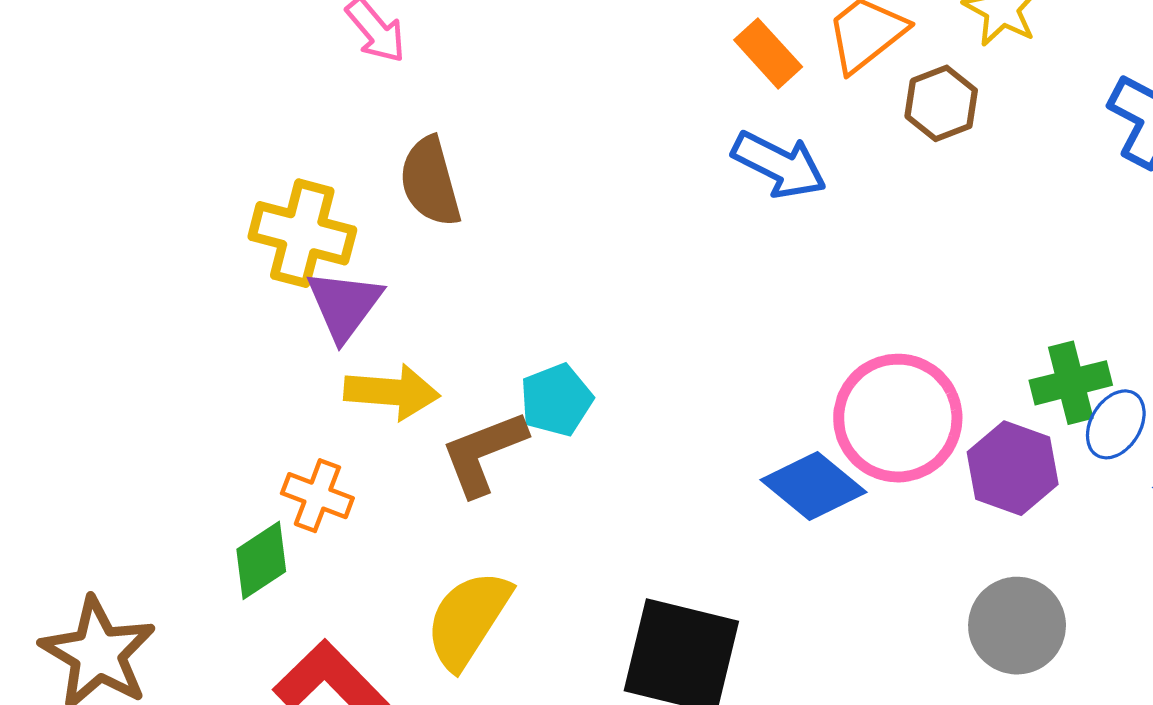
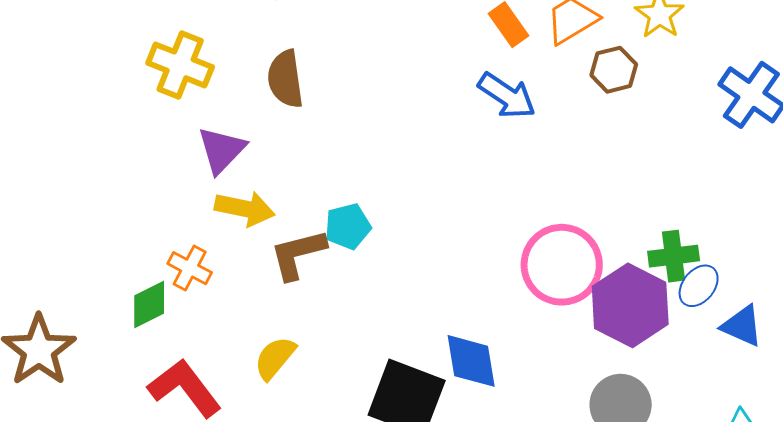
yellow cross: (302, 233) -> (180, 65), moved
purple hexagon: (1013, 468) -> (630, 305), size x1.4
blue diamond: (813, 486) -> (471, 361), moved, turned 34
yellow semicircle: (468, 619) -> (275, 358), size x0.7

